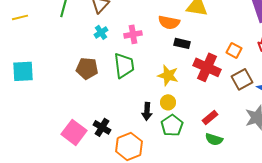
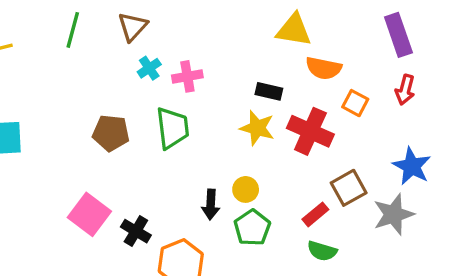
orange semicircle: (169, 22) -> (324, 68), moved
cyan cross: (101, 32) -> (149, 68), moved
yellow star: (168, 75) -> (257, 128), moved
brown square: (242, 79) -> (349, 188), moved
pink square: (74, 132) -> (89, 214), moved

